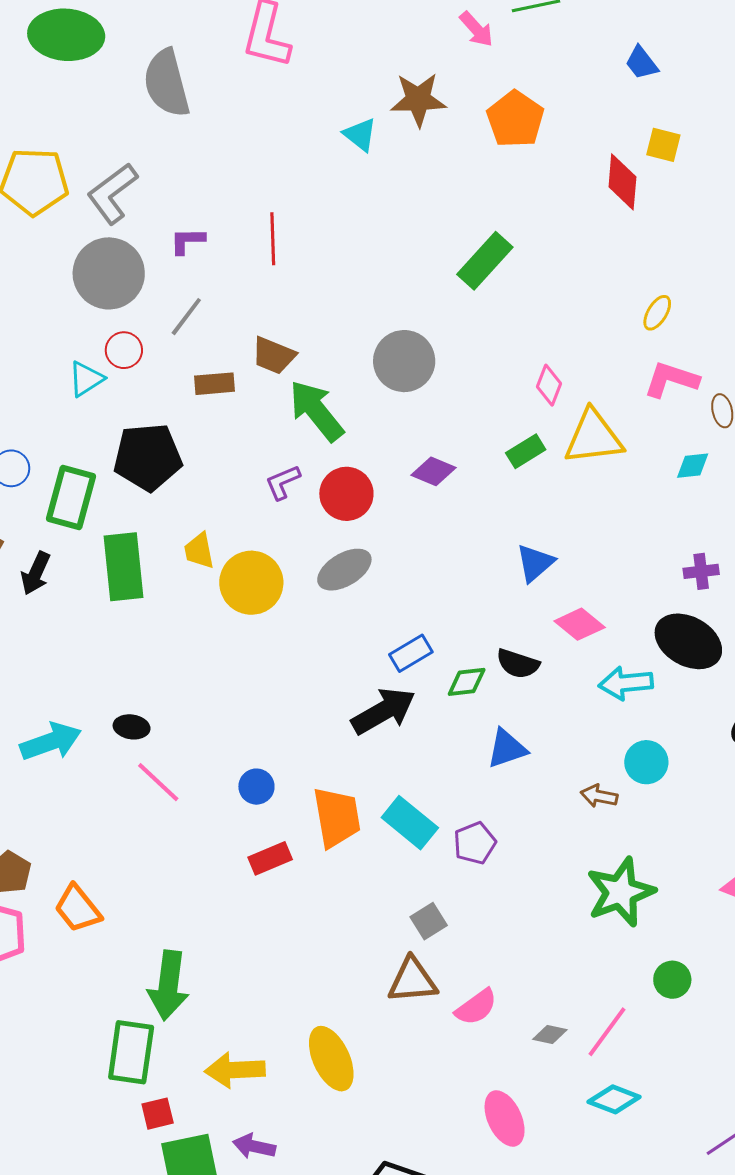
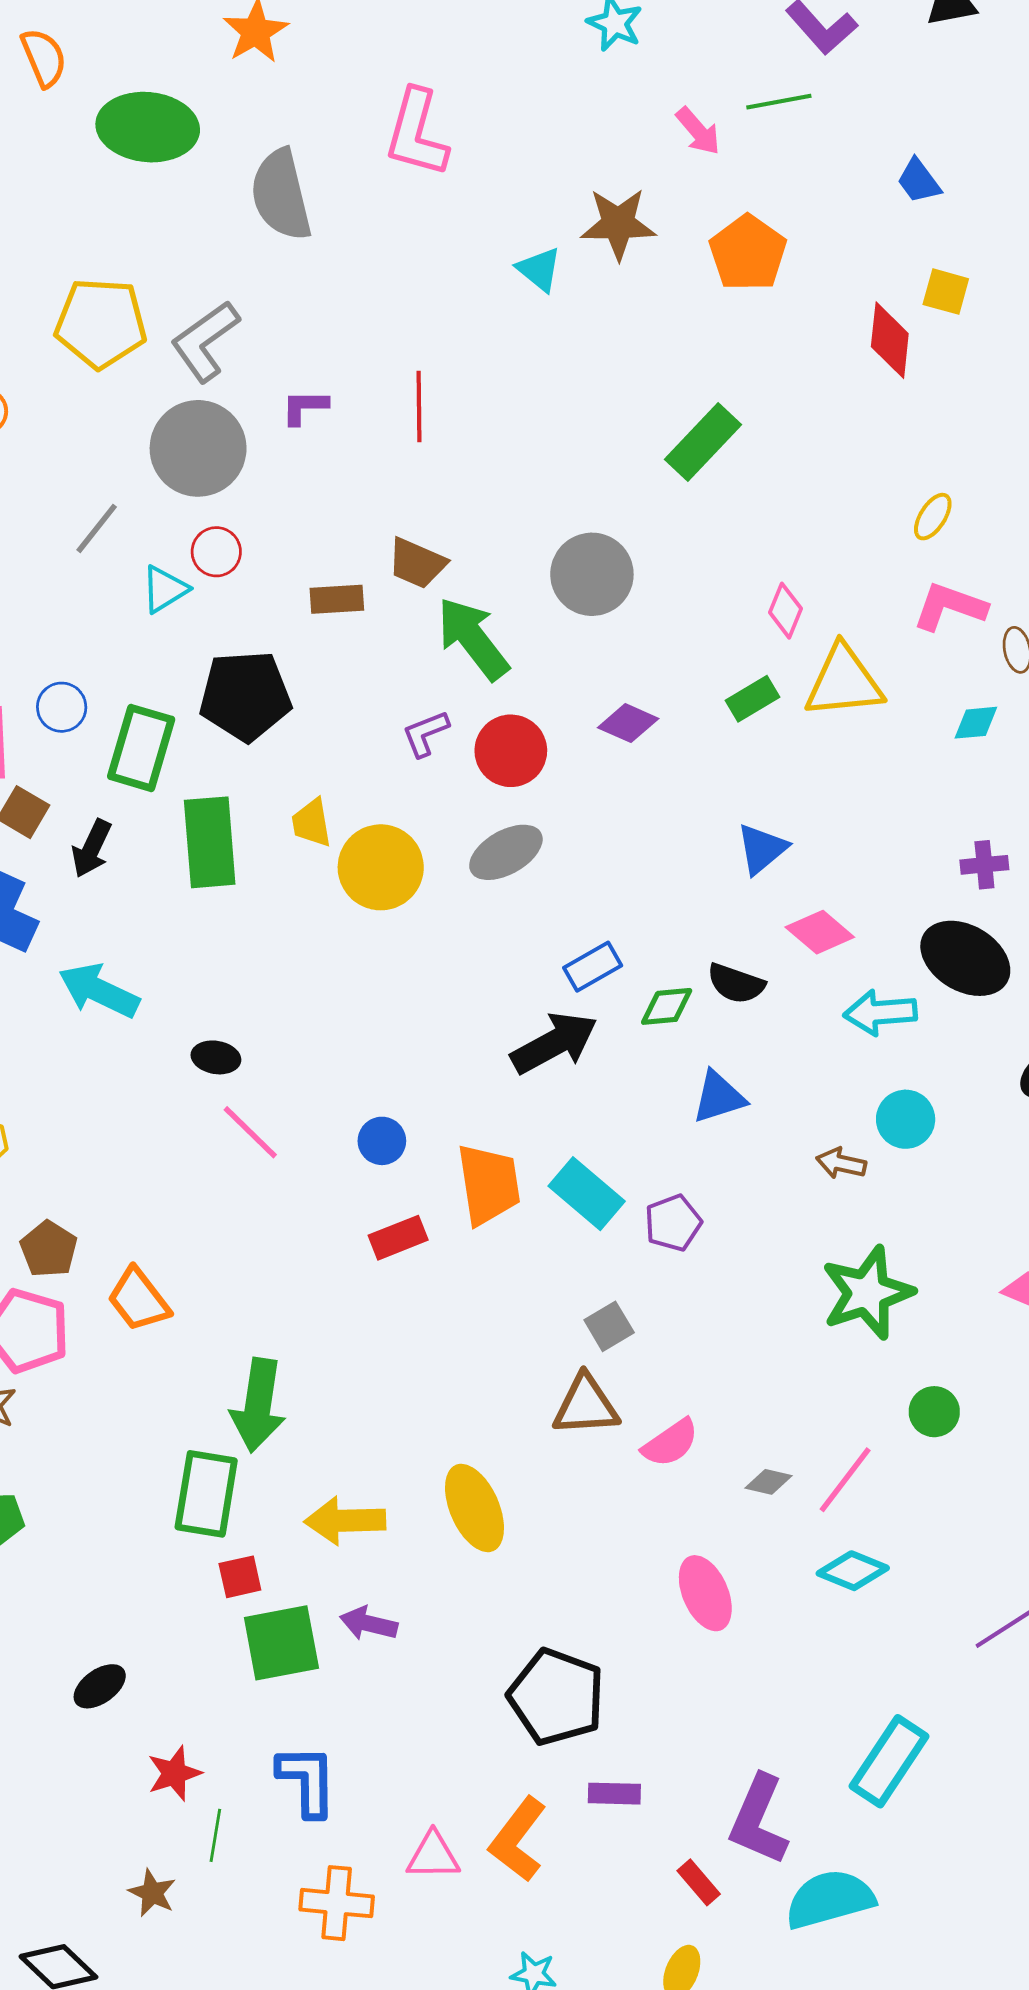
gray line: (186, 317) -> (97, 528), moved
cyan arrow: (51, 742) -> (99, 991), moved, turned -136

